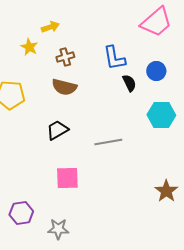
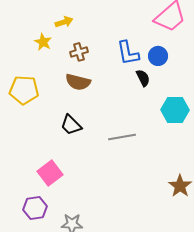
blue circle: (156, 71) -> (158, 56), moved
black trapezoid: (57, 130) -> (71, 125), turned -105
pink square: (67, 178) -> (50, 173), moved, turned -35

